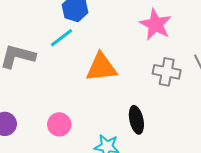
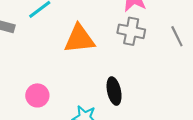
gray cross: (167, 72) -> (131, 31), moved

